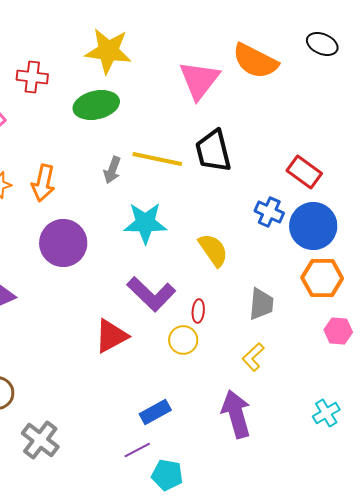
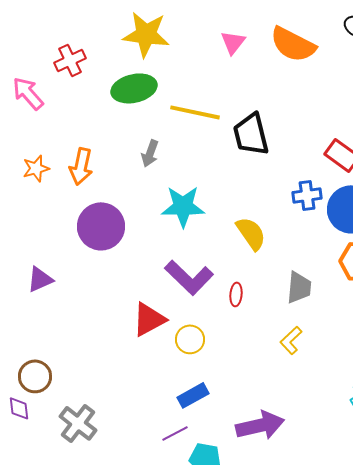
red cross: (32, 77) -> (70, 60), turned -32
pink triangle: (199, 80) -> (233, 42), moved, size x0.6
yellow line: (157, 159) -> (195, 112), moved
blue cross: (269, 212) -> (307, 195), turned -32
yellow circle: (183, 340) -> (190, 339), moved
purple arrow: (236, 414) -> (260, 425), moved, turned 93

